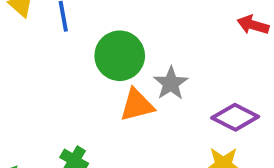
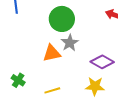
green circle: (120, 56) -> (62, 19), moved

